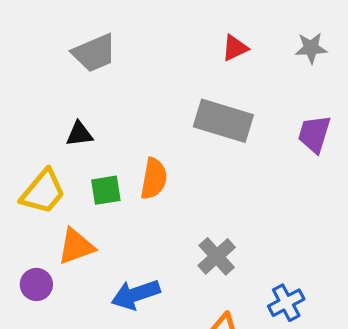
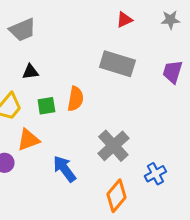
gray trapezoid: (94, 53) -> (22, 30), moved
gray cross: (217, 256) -> (113, 146), size x1.4
blue arrow: (136, 294) -> (64, 169), turned 72

